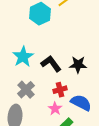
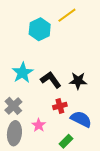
gray cross: (26, 90) -> (13, 106), moved
pink star: (55, 109) -> (39, 125), moved

